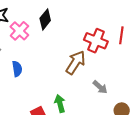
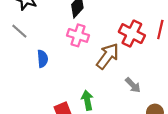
pink cross: (19, 31) -> (78, 35), moved, turned -30

